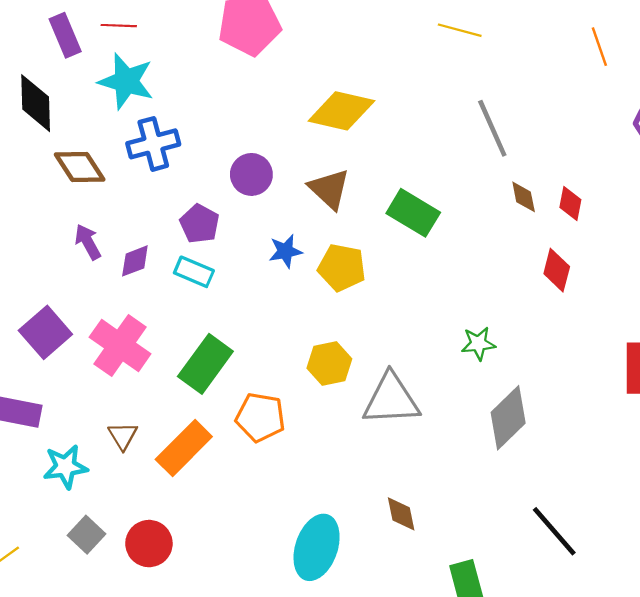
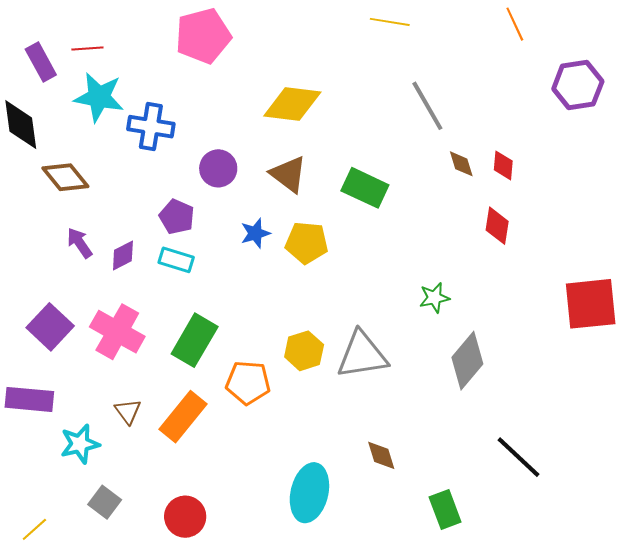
blue cross: (153, 144) -> (151, 127), moved, turned 30
yellow hexagon: (329, 364) -> (304, 351), moved
red circle: (149, 544) -> (185, 517), moved

